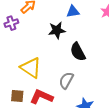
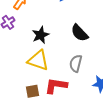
black star: (57, 30) -> (41, 35), moved

